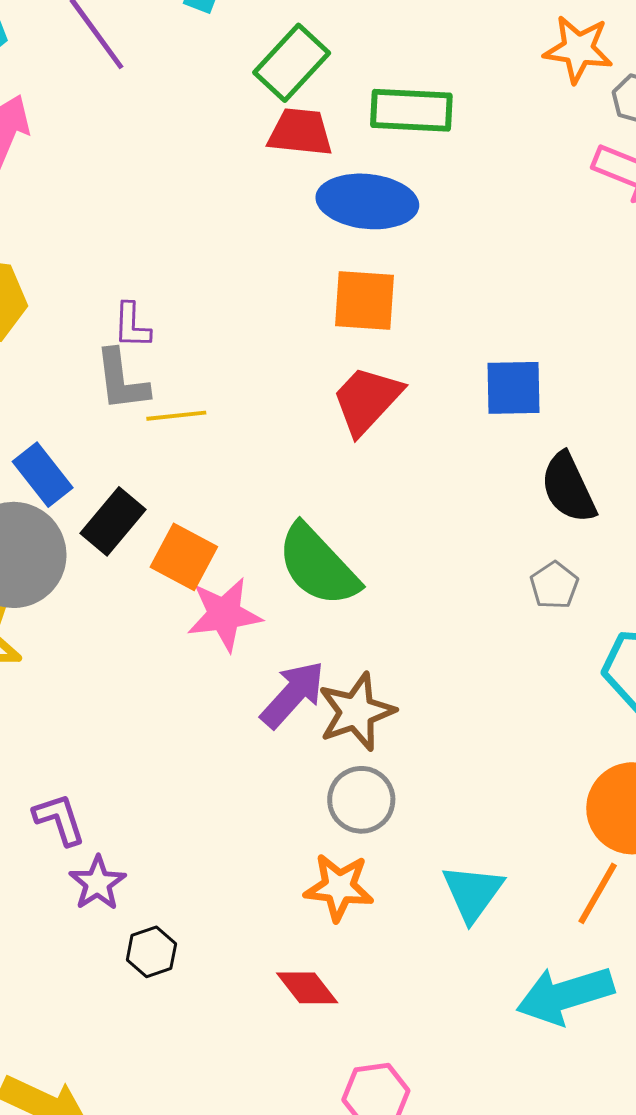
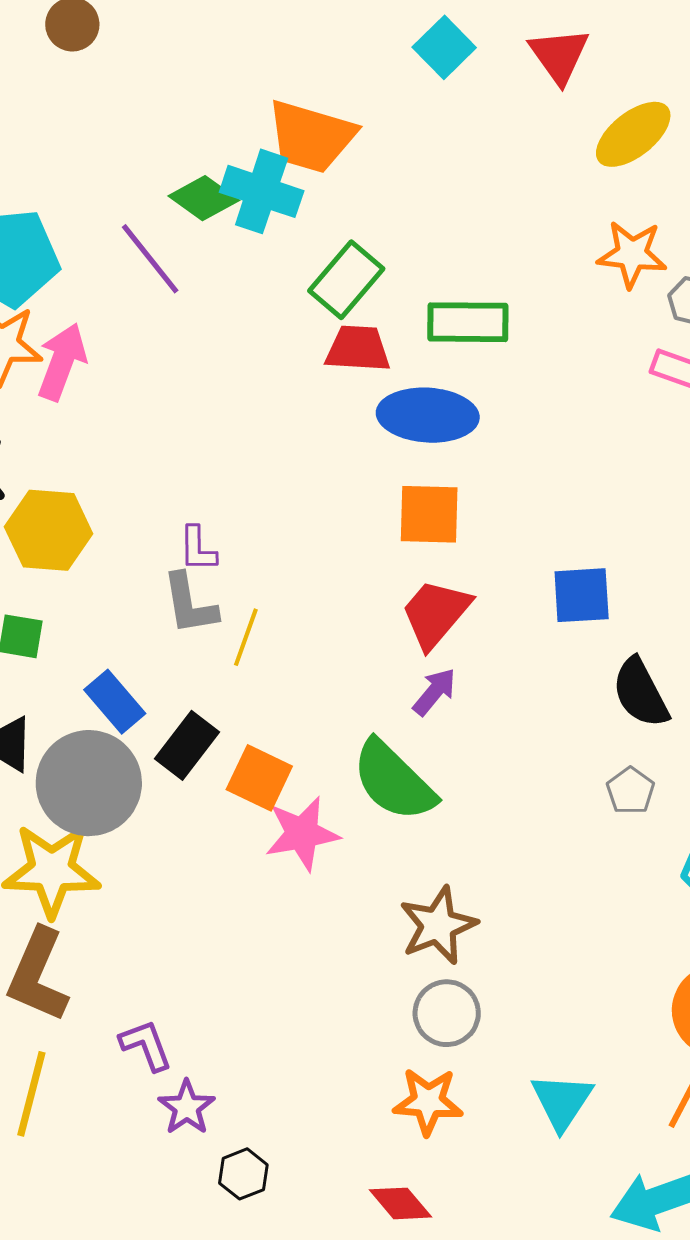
yellow line: (176, 416) -> (246, 637), turned -62
purple arrow: (293, 694) -> (434, 692), moved, size x0.7

